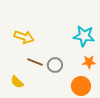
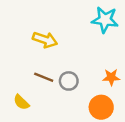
cyan star: (84, 36) -> (105, 20), moved
yellow arrow: (24, 37) -> (45, 40), moved

